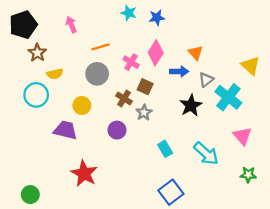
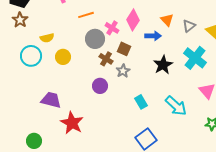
brown star: (37, 53) -> (20, 20), moved
gray circle: (97, 74) -> (95, 39), moved
gray triangle: (206, 80) -> (189, 26), moved
yellow circle: (82, 105) -> (63, 57), moved
purple trapezoid: (65, 130) -> (51, 100), moved
green circle: (30, 195) -> (34, 141), moved

